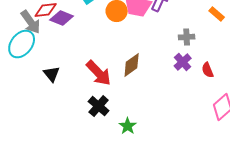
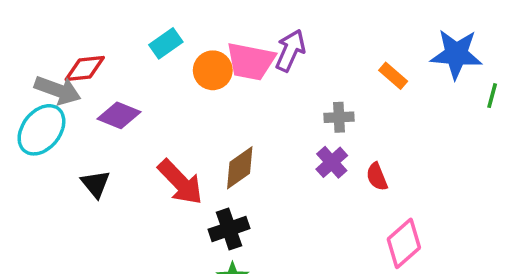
purple diamond: (62, 18) -> (119, 115), moved
gray arrow: (31, 22) -> (58, 90), turned -35
black cross: (99, 106) -> (229, 229), moved, turned 30

